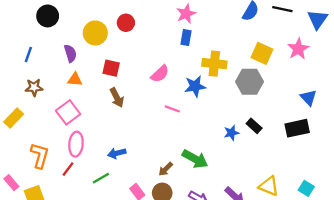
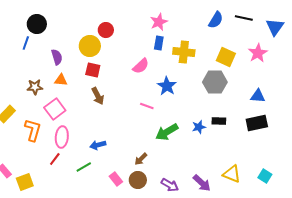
yellow circle: (95, 33) -> (90, 46), moved
blue line: (28, 55) -> (26, 43), moved
yellow cross: (214, 64) -> (184, 52), moved
pink semicircle: (160, 74) -> (141, 66), moved
blue star: (195, 86) -> (167, 86), turned -30
brown star: (34, 87) -> (35, 87), moved
blue triangle: (308, 98) -> (258, 96), moved, turned -42
black rectangle: (254, 126) -> (219, 121), turned -40
orange L-shape: (40, 155) -> (33, 130), moved
green arrow: (195, 159) -> (167, 132), moved, turned 120

